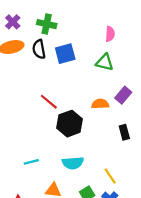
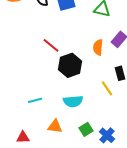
orange semicircle: (100, 104) -> (98, 47), turned -84
yellow line: (110, 176) -> (107, 88), moved

